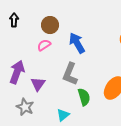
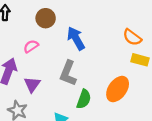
pink semicircle: (44, 45) -> (31, 46), moved
green semicircle: (84, 97) -> (84, 99), turned 36

